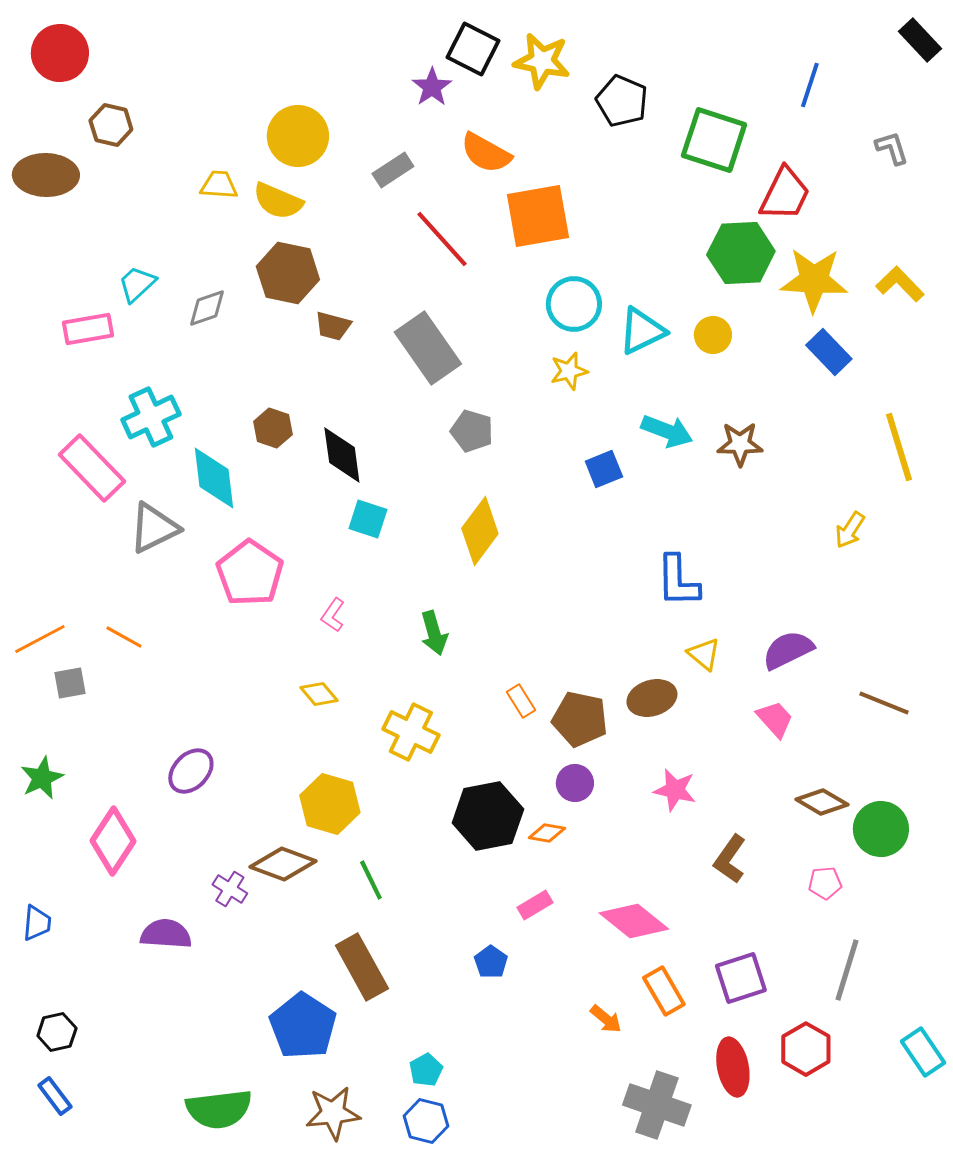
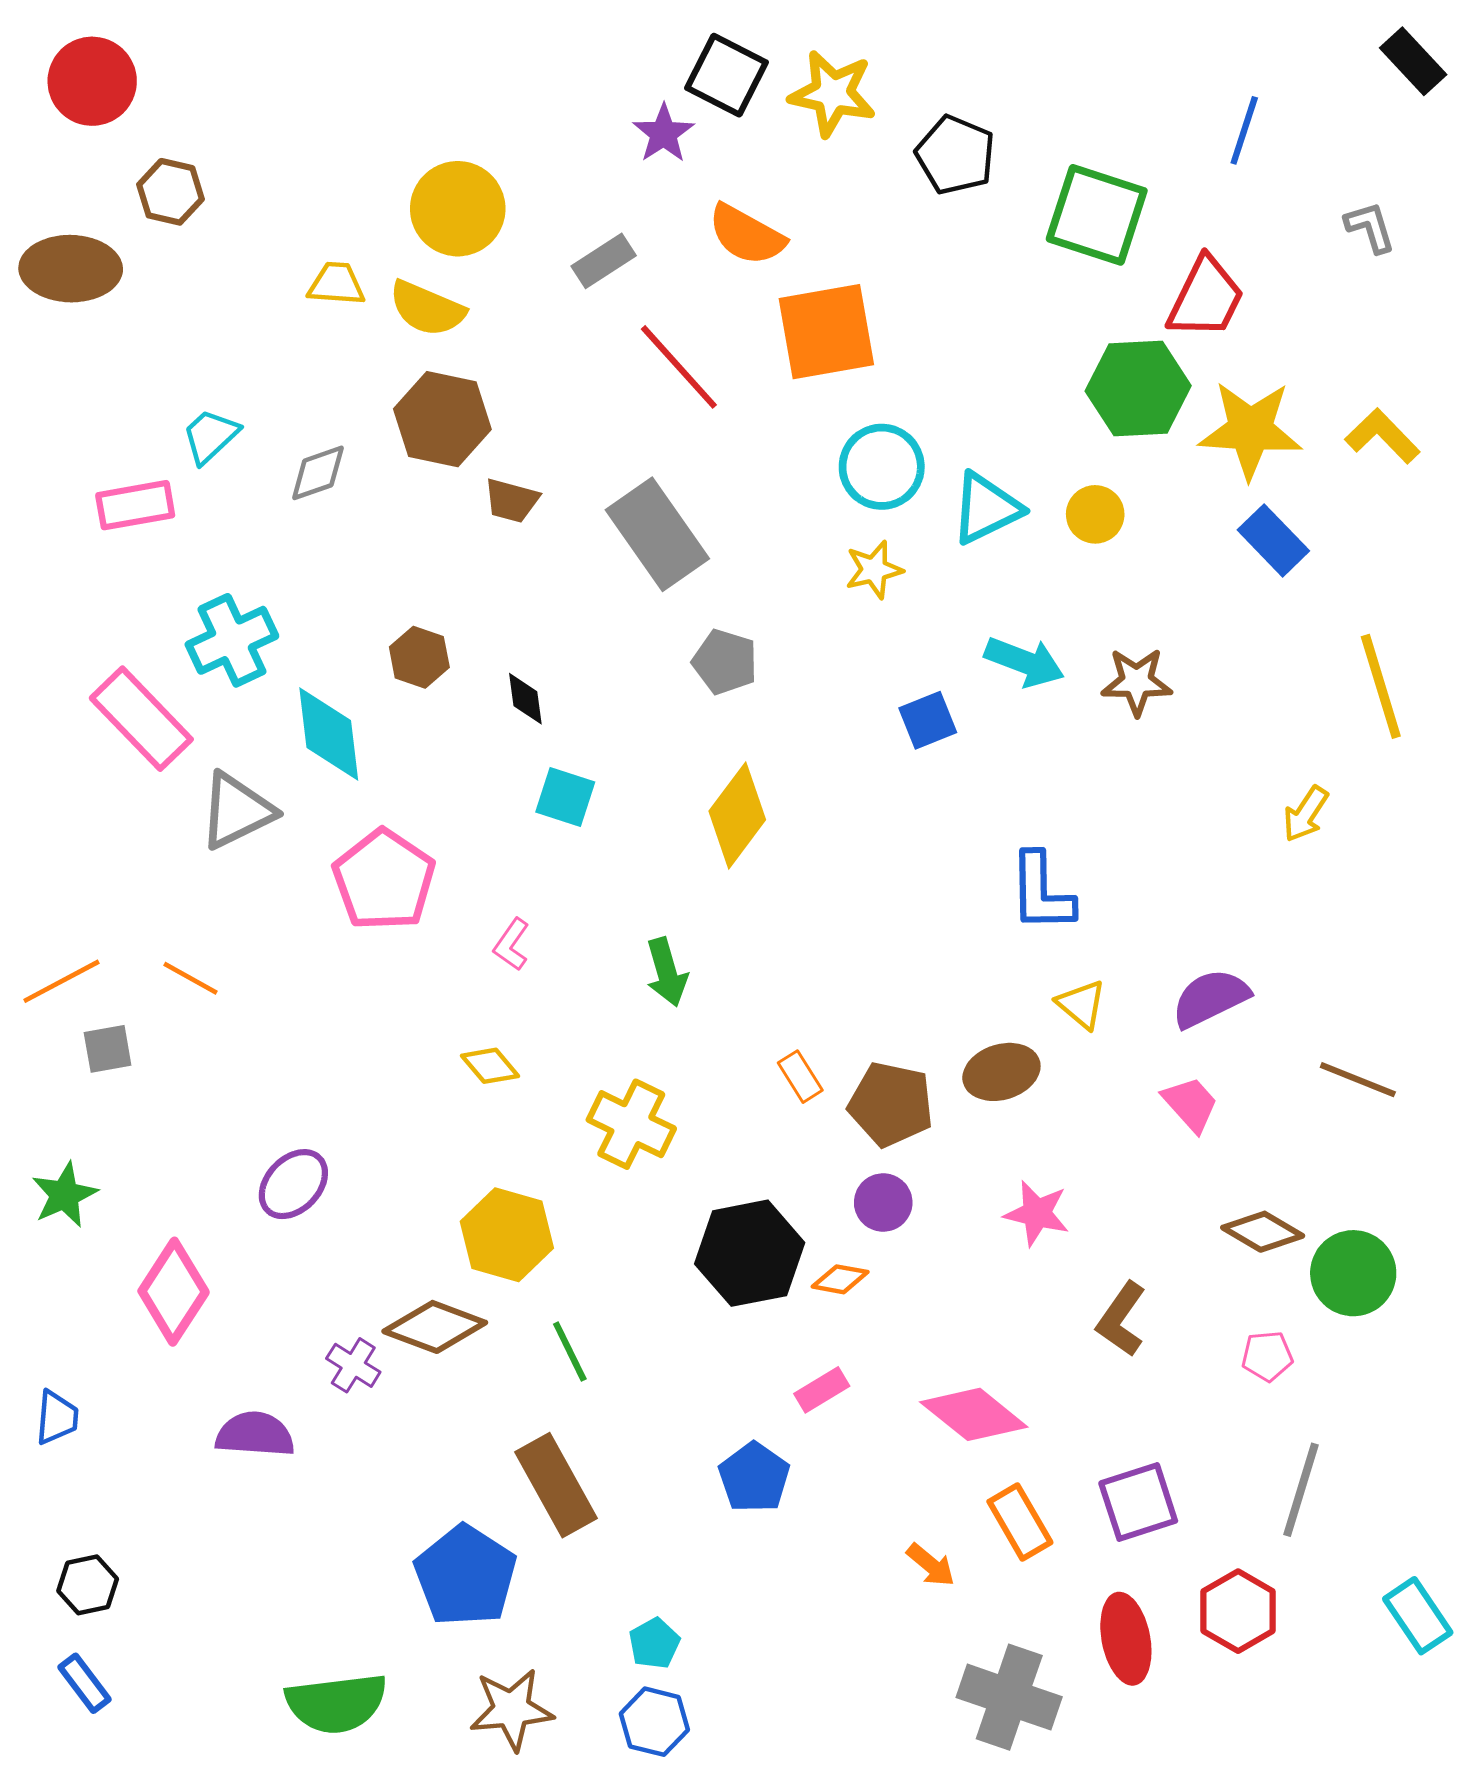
black diamond: (342, 455) -> (525, 699), size x0.6
blue pentagon: (491, 962) -> (754, 1477), size x1.4

